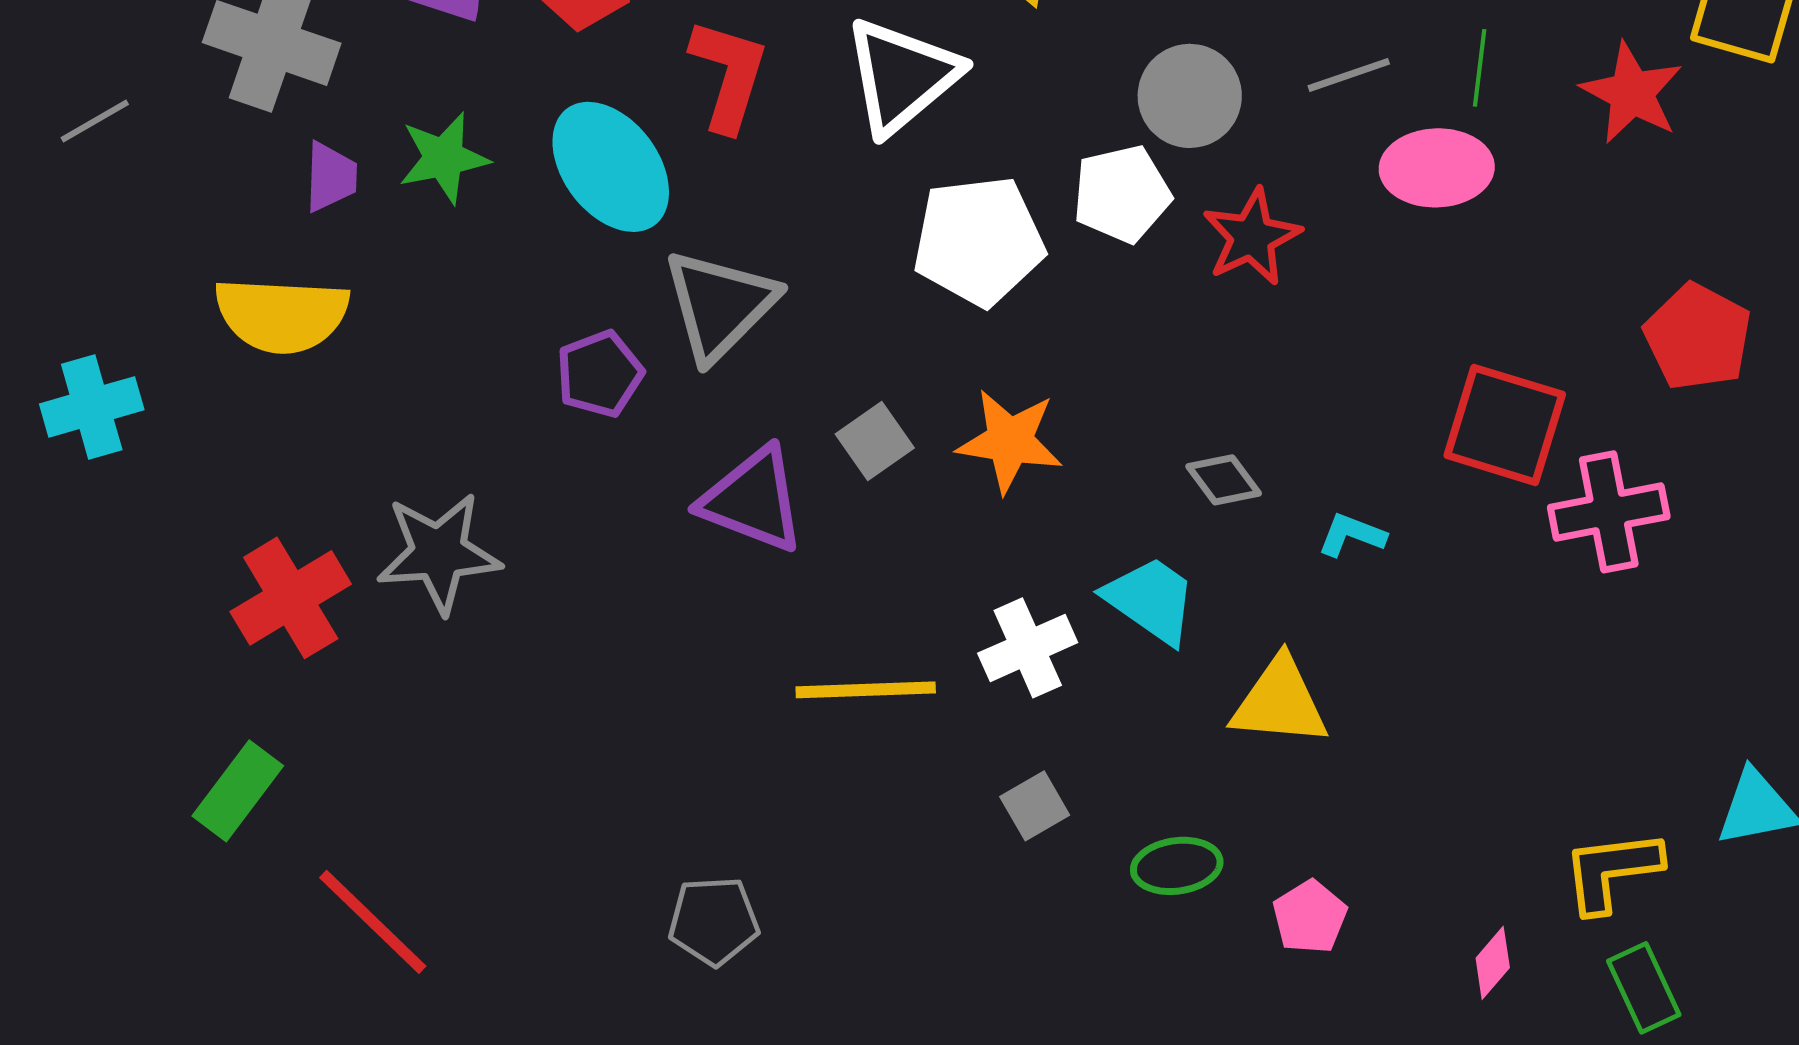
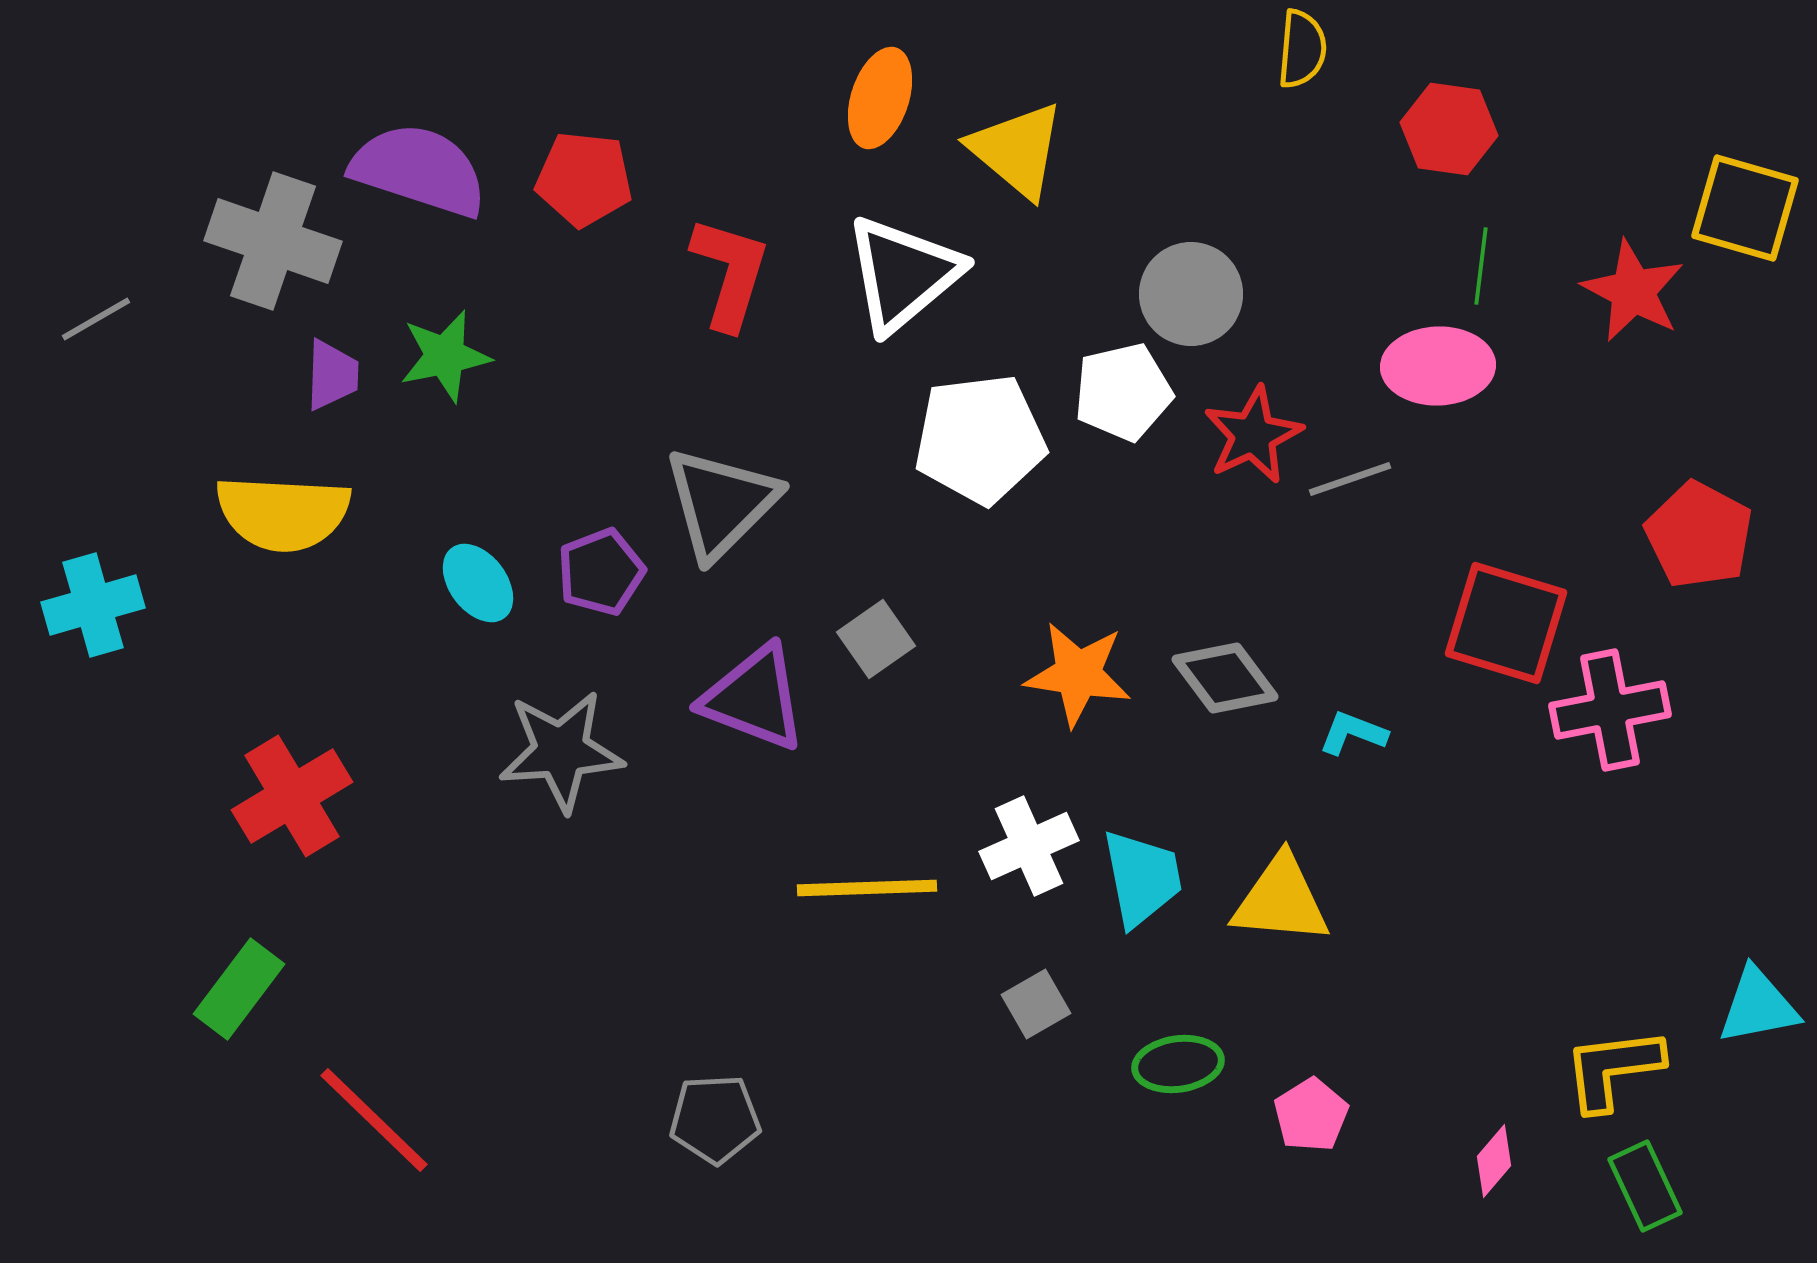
gray line: (1349, 75) -> (1350, 479), moved
cyan ellipse: (611, 167) -> (478, 583), moved, size x0.6
orange star: (1010, 441) -> (1078, 674), moved
gray diamond: (1224, 480) -> (1225, 678), size x1.4
gray star: (439, 553) -> (561, 751), moved
cyan trapezoid: (1151, 600) -> (1142, 878), moved, turned 44

